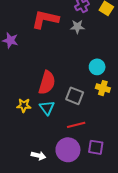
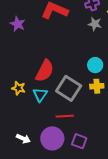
gray star: (77, 27) -> (95, 24), moved
yellow cross: (103, 88) -> (97, 86), turned -32
gray square: (75, 96) -> (69, 88), size x1.4

